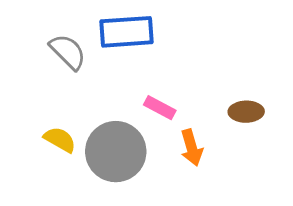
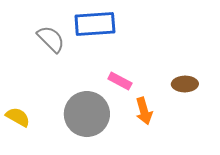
yellow semicircle: (60, 140) -> (18, 117), moved

